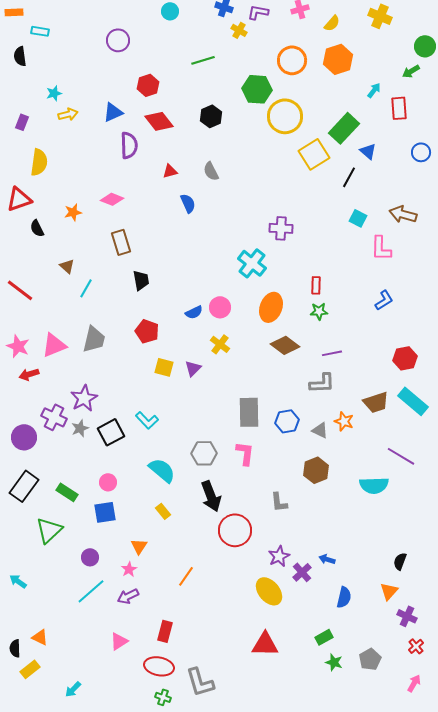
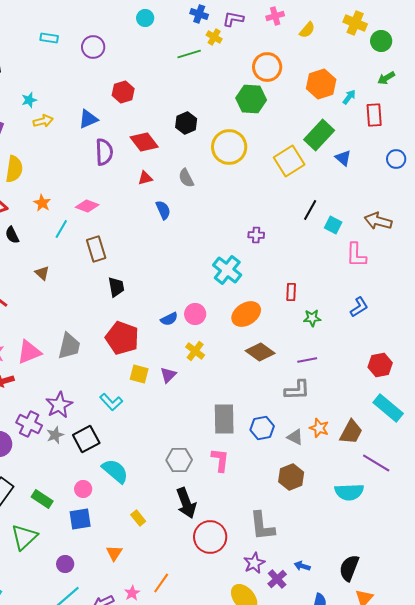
cyan rectangle: (40, 31) -> (49, 38), moved
green circle: (425, 46) -> (381, 41), moved
orange hexagon: (338, 59) -> (321, 84), moved
green line: (203, 60) -> (189, 54), moved
green hexagon: (257, 89) -> (251, 99), moved
yellow circle: (285, 116) -> (229, 147), moved
red diamond: (159, 121) -> (144, 142), moved
black line: (349, 177) -> (310, 210), moved
orange star: (73, 212) -> (42, 203), moved, turned -30
purple cross: (281, 228) -> (256, 235), size x0.7
cyan line: (86, 288) -> (61, 229), moved
orange ellipse: (271, 307) -> (246, 314), turned 36
green star: (319, 311) -> (312, 318), moved
red pentagon: (147, 331) -> (122, 338), size x1.4
brown trapezoid: (376, 402) -> (351, 432), moved, turned -44
cyan L-shape: (147, 420) -> (111, 402), moved
cyan semicircle: (162, 470) -> (115, 471), moved
gray L-shape: (279, 502) -> (262, 526), moved, size x1.5
black semicircle: (400, 561) -> (349, 568), moved, size x1.5
pink star: (129, 569) -> (132, 593), moved

